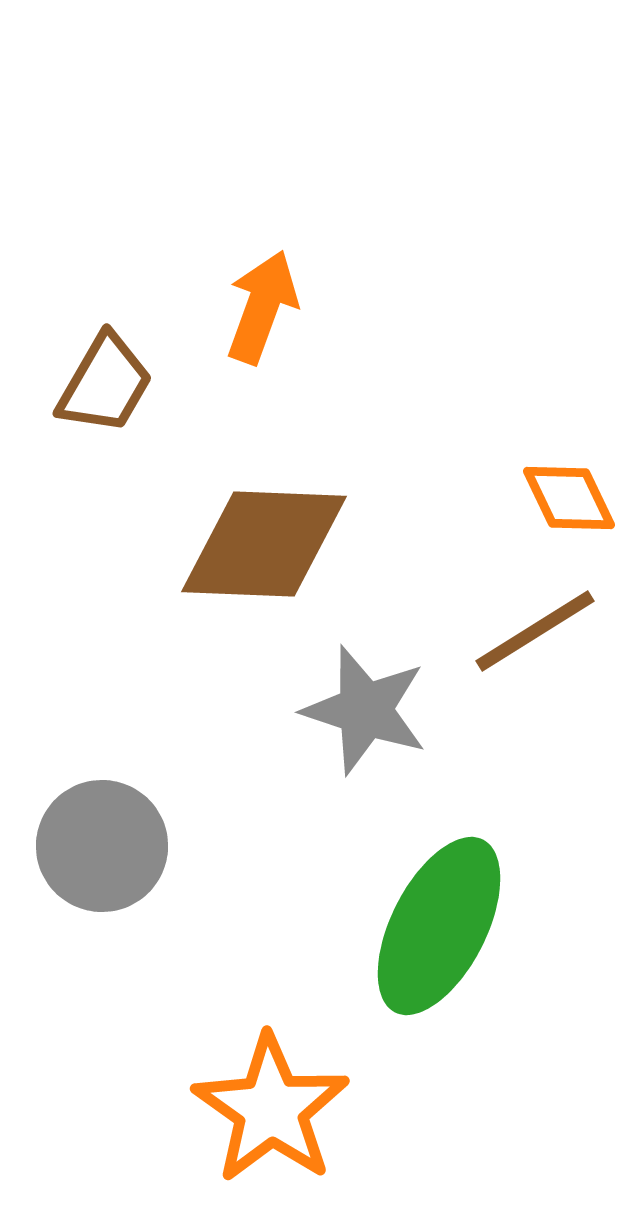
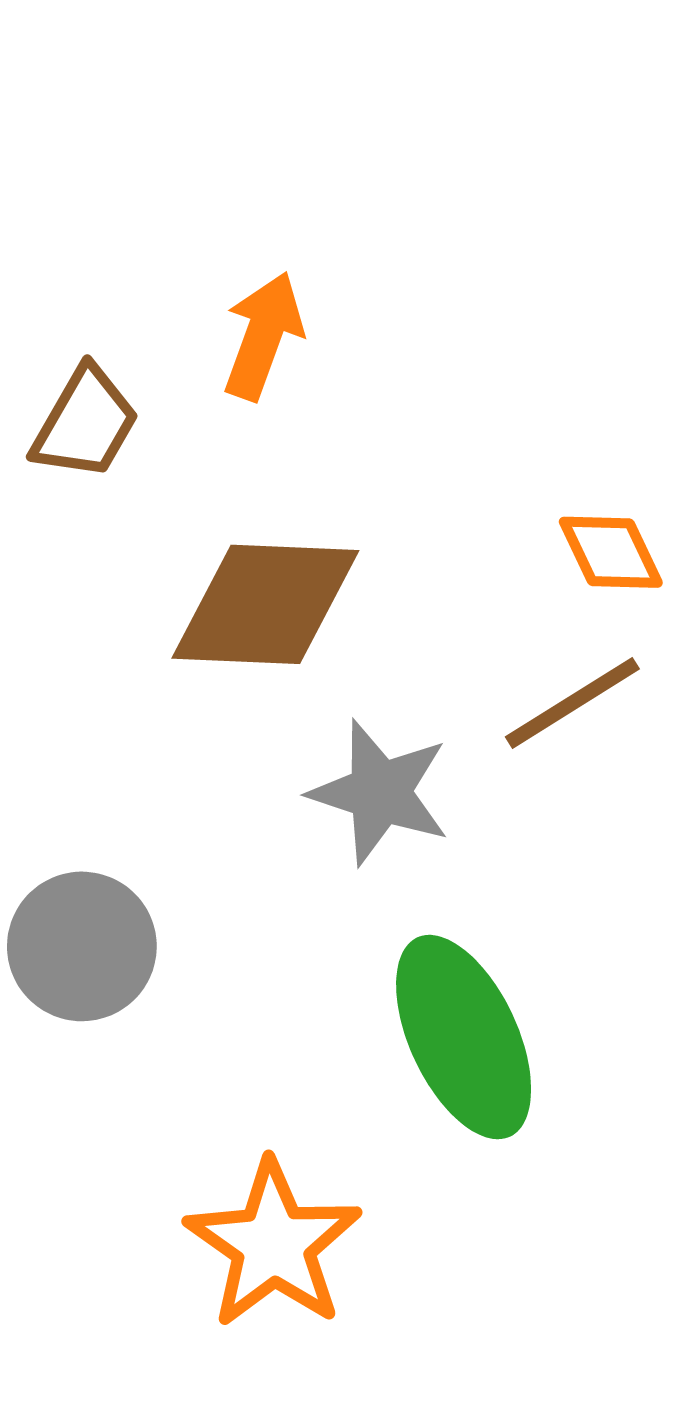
green ellipse: (439, 926) -> (464, 1037), turned -52

